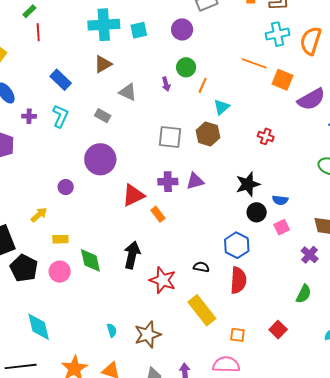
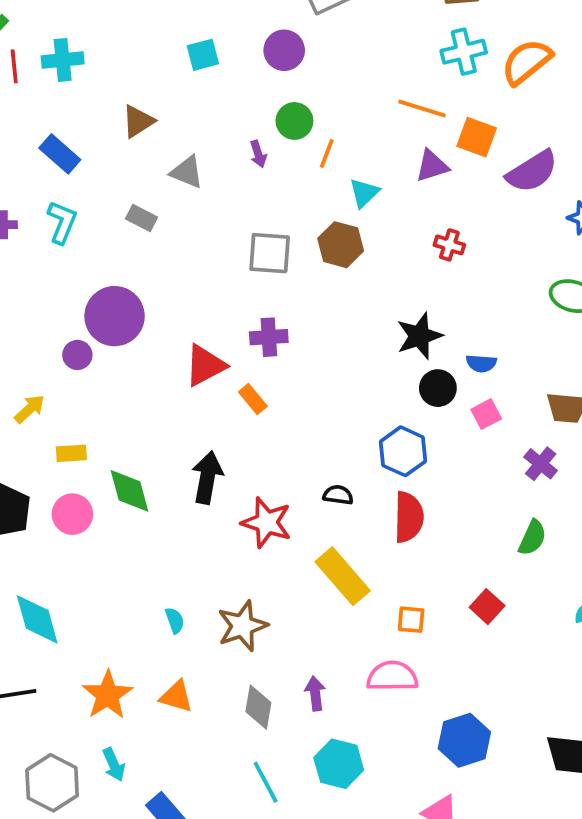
cyan cross: (104, 25) -> (63, 60), moved, size x0.7
orange semicircle: (311, 41) -> (526, 62), turned 36
purple circle: (100, 159) -> (115, 316), moved
purple triangle: (195, 181) -> (432, 166), moved

